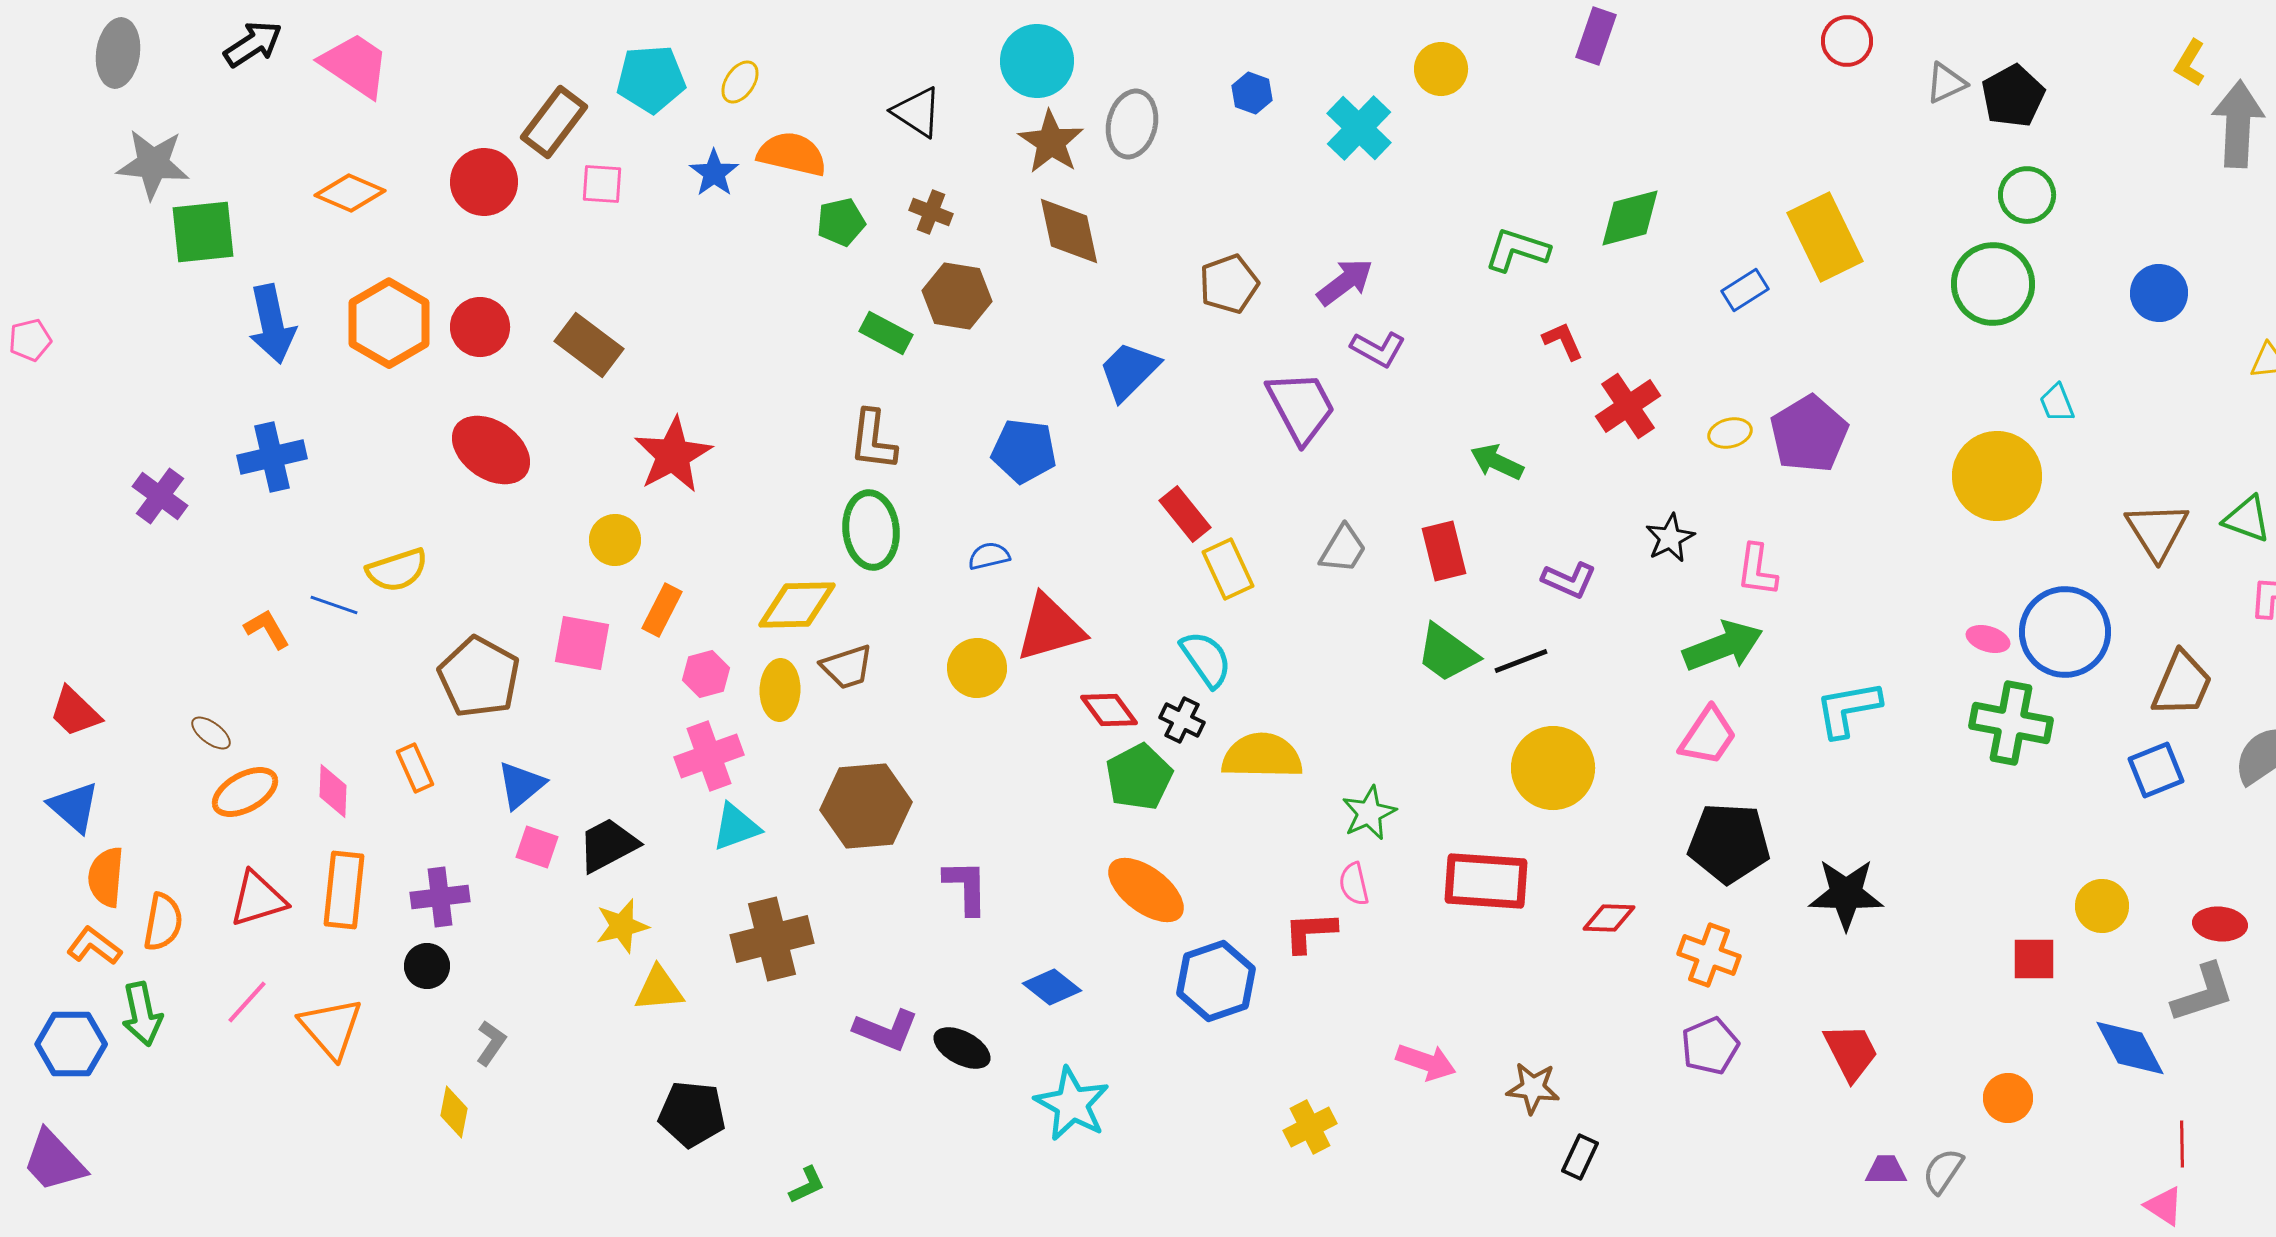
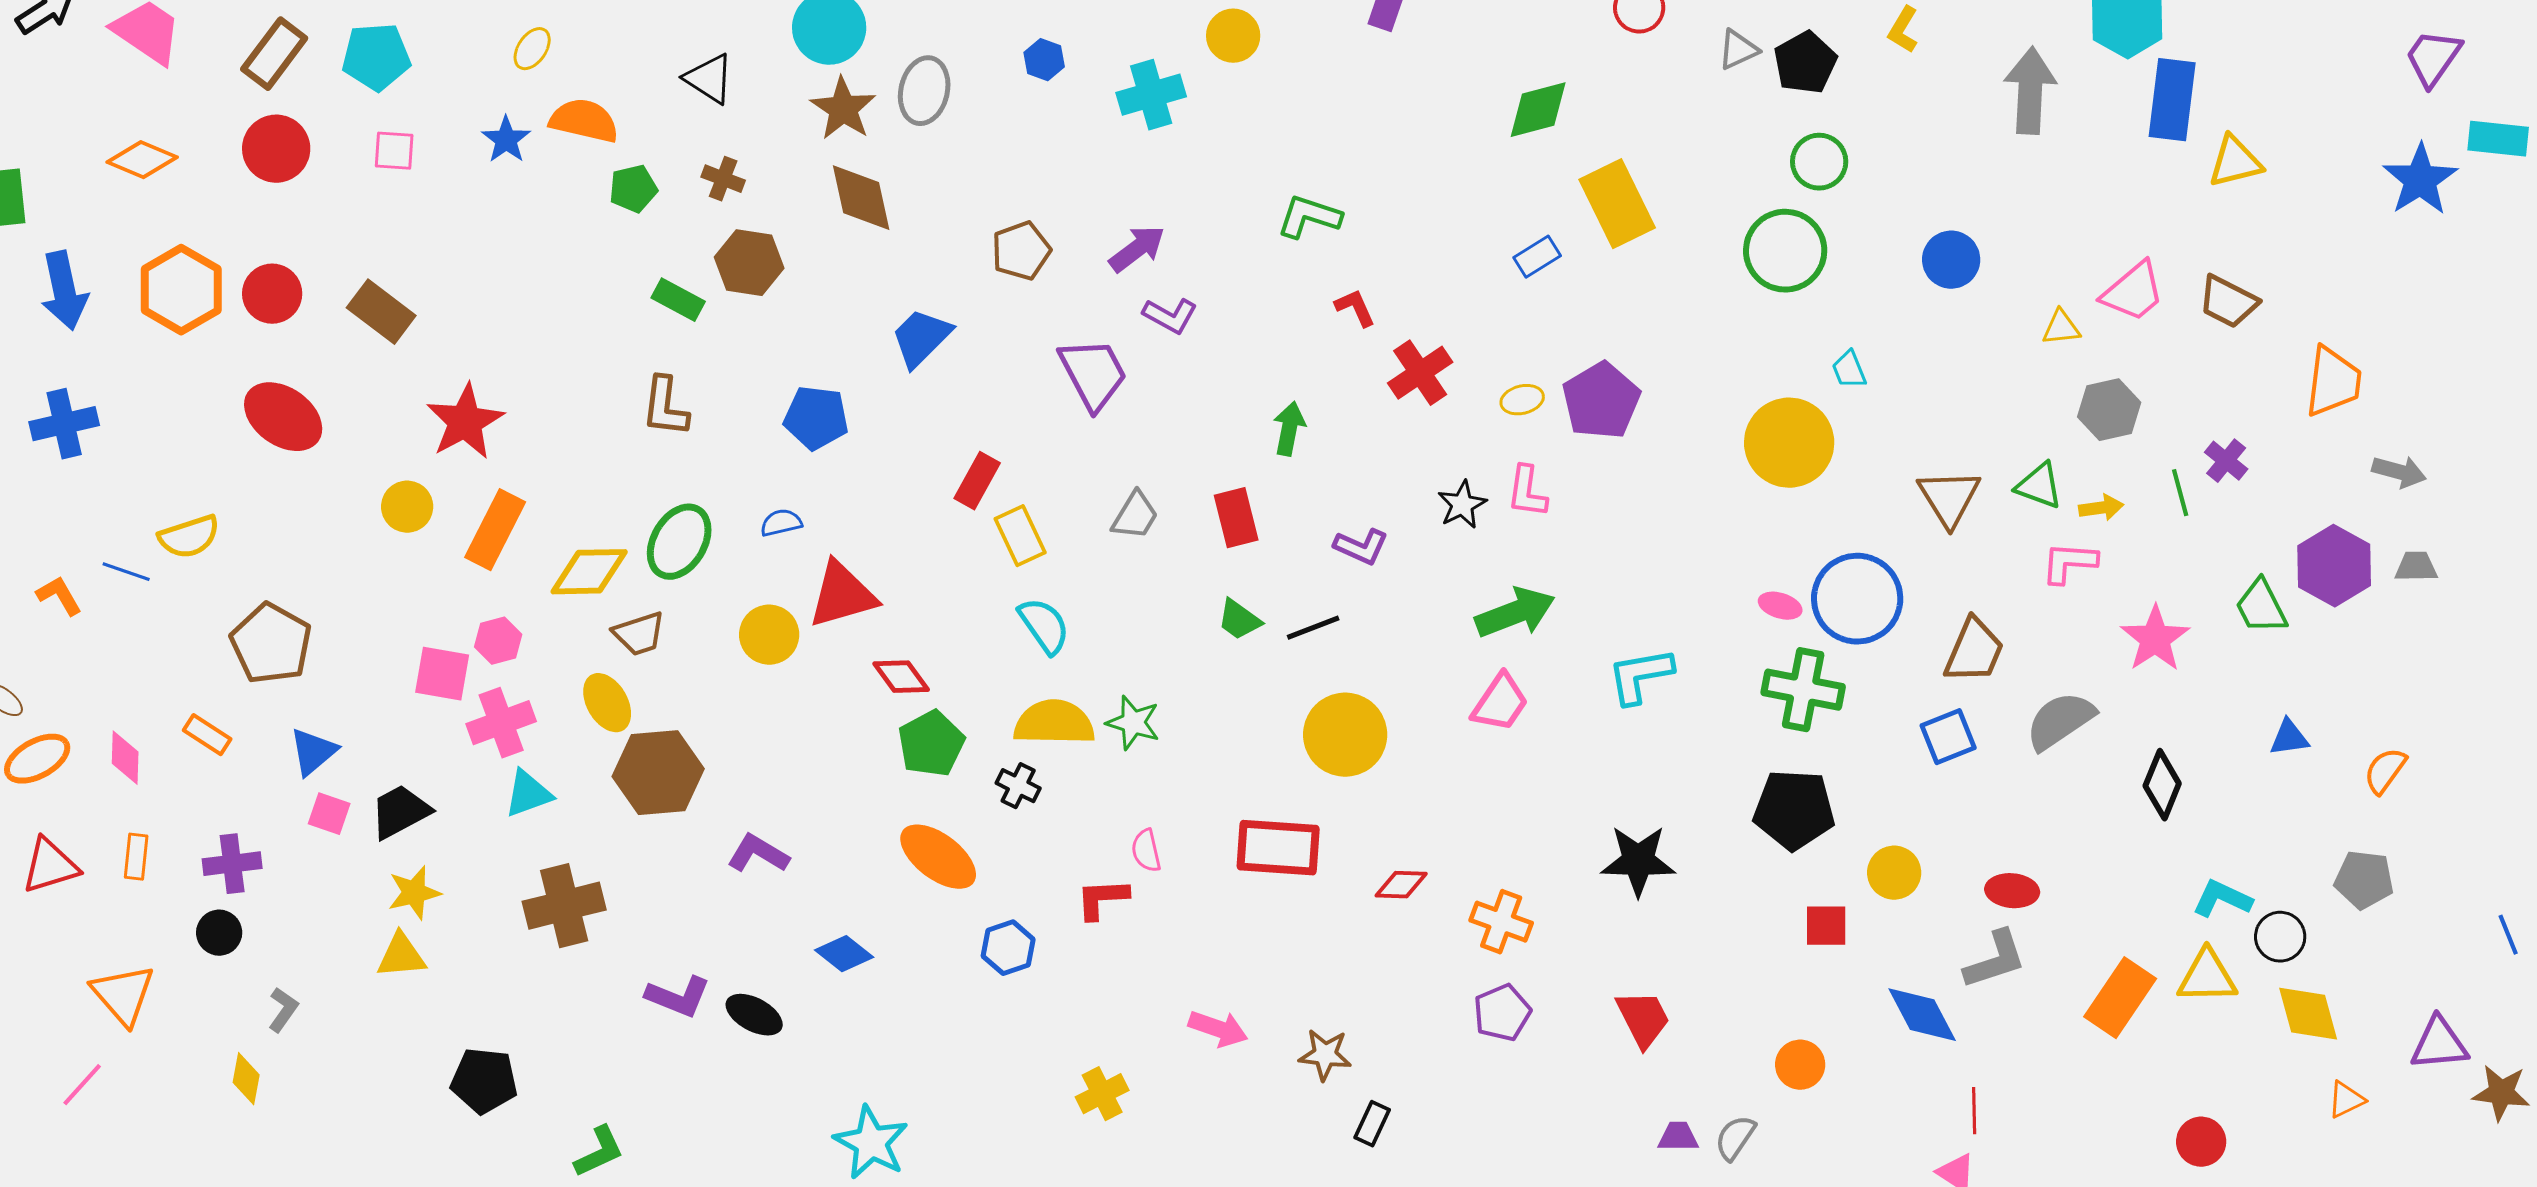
yellow L-shape: (2190, 63) -> (1903, 30), moved
cyan pentagon: (651, 79) -> (376, 57), moved
brown rectangle: (554, 122) -> (274, 54), moved
cyan cross: (1359, 128) -> (1151, 95), turned 30
green diamond: (1630, 218) -> (1538, 110), moved
green arrow: (1497, 462) -> (1289, 429), turned 76
red rectangle: (1185, 514) -> (977, 481), turned 68
green ellipse: (871, 530) -> (679, 542), moved, turned 36
pink L-shape: (1757, 570) -> (1527, 492), moved
orange rectangle: (662, 610) -> (495, 530), moved, size x1.5
pink square: (582, 643) -> (442, 674), moved
green trapezoid: (1447, 653) -> (1239, 620), size x0.7
cyan semicircle: (1206, 659) -> (1044, 626), moved
yellow ellipse: (780, 690) -> (607, 703), moved, turned -32
black cross: (1182, 720) -> (1018, 786), moved
orange rectangle: (415, 768) -> (207, 735), turned -33
green star: (1369, 813) -> (1133, 723), moved, turned -30
black pentagon: (1729, 843) -> (1794, 810), moved
purple L-shape: (966, 887) -> (758, 854), turned -58
orange rectangle: (344, 890) -> (136, 857), size x0.6
blue hexagon: (1216, 981) -> (1008, 948), size x0.7
yellow triangle: (659, 989) -> (401, 956), moved
pink line: (247, 1002) -> (82, 1085), moved
cyan star: (1072, 1104) -> (871, 1143), moved
green L-shape: (807, 1185) -> (599, 1152), size x1.4

